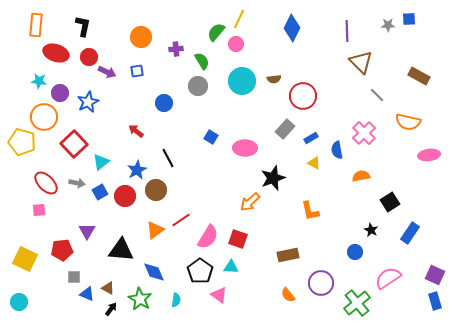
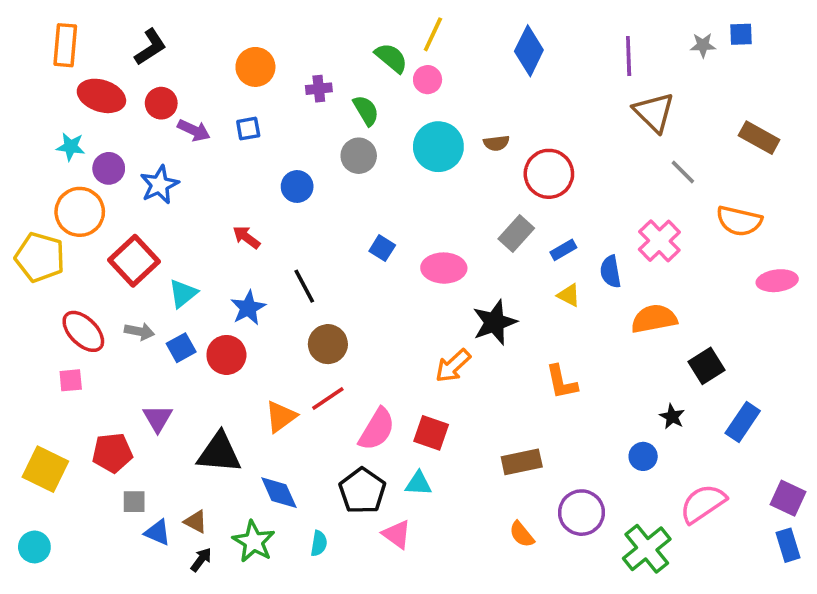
black L-shape: (83, 26) -> (150, 47), turned 45
green semicircle: (216, 32) -> (391, 58), turned 90
orange semicircle: (361, 176) -> (654, 319), size x1.4
brown circle: (156, 190) -> (328, 344), moved

